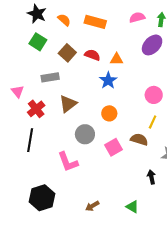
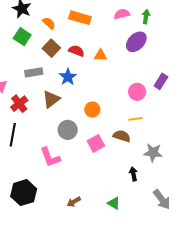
orange semicircle: (64, 20) -> (49, 23), moved
blue star: (108, 80) -> (68, 77), moved
yellow line: (153, 122) -> (136, 119), turned 56

